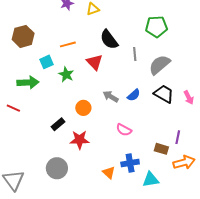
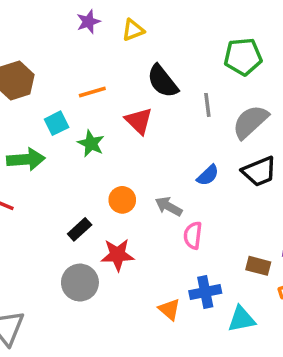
black trapezoid: (164, 94) -> (259, 171), turned 130
gray arrow: (111, 97) -> (169, 206), moved
pink semicircle: (124, 130) -> (193, 235), turned 70
gray circle: (57, 168) -> (80, 283), moved

